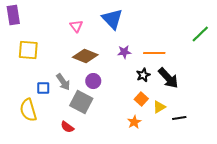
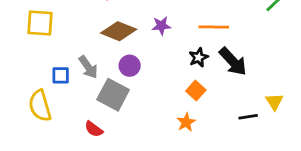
purple star: (124, 52) -> (161, 26), moved
yellow triangle: (159, 107) -> (274, 102), moved, turned -32

